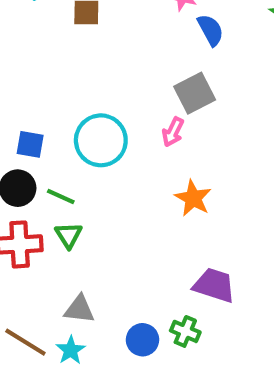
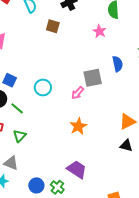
blue semicircle: (211, 30) -> (118, 64), moved
cyan circle: (101, 140) -> (43, 87), size x0.7
green triangle: (69, 235) -> (20, 136), moved

